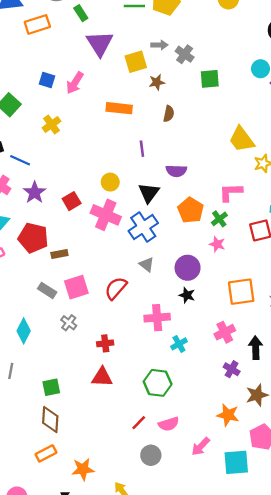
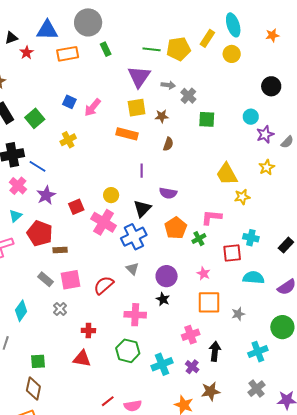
purple triangle: (100, 43) -> (139, 77), moved
yellow square: (136, 62) -> (137, 108), moved
pink star: (217, 244) -> (203, 273), moved
cyan cross: (179, 344) -> (162, 364), moved, size x1.5
green hexagon: (158, 383) -> (128, 351), moved

